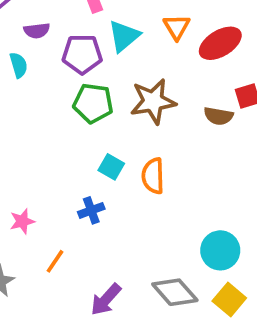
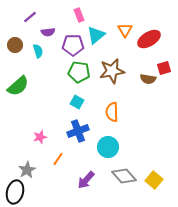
cyan square: (111, 167) -> (77, 102), moved
blue cross: (91, 210) -> (78, 131), size x1.5
cyan circle: (220, 250) -> (108, 147), moved

